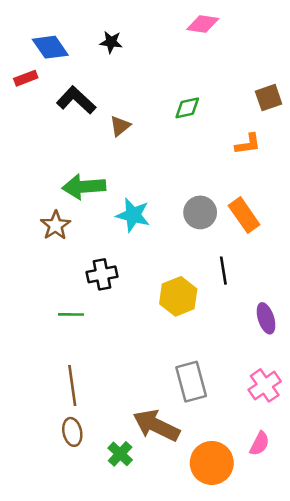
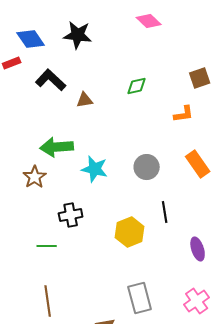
pink diamond: (203, 24) -> (149, 21), turned 35
black star: (111, 42) -> (78, 35), size x1.6
brown triangle: (120, 126) -> (85, 100), turned 30
orange rectangle: (244, 215) -> (198, 164), moved

